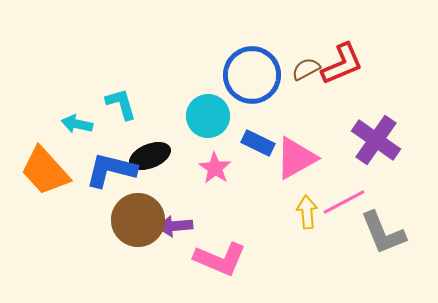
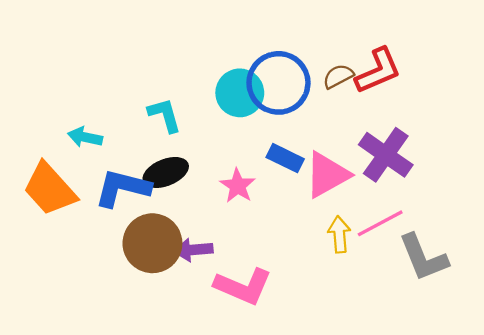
cyan L-shape: (121, 104) -> (165, 115), moved
cyan circle: (208, 116) -> (240, 93), moved
purple cross: (376, 140) -> (386, 155), moved

